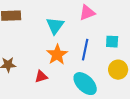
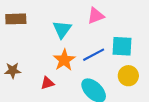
cyan square: (112, 42) -> (122, 46), size x1.5
blue line: (85, 50) -> (94, 55), turned 50

